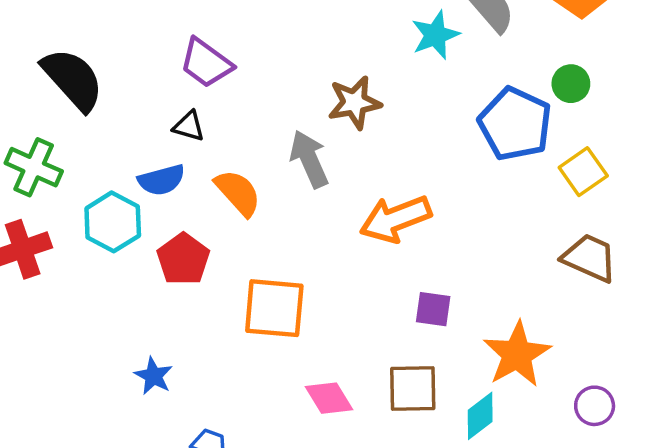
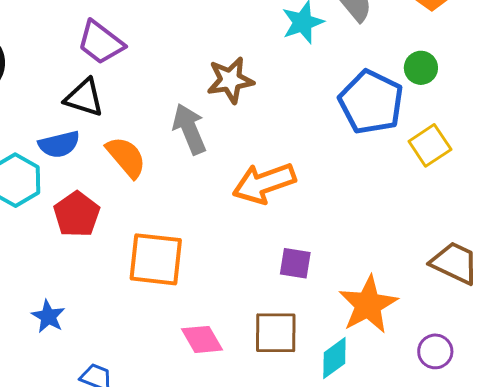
black triangle: (189, 126) -> (84, 98), size x1.4
brown trapezoid: (590, 258) -> (455, 263), moved

